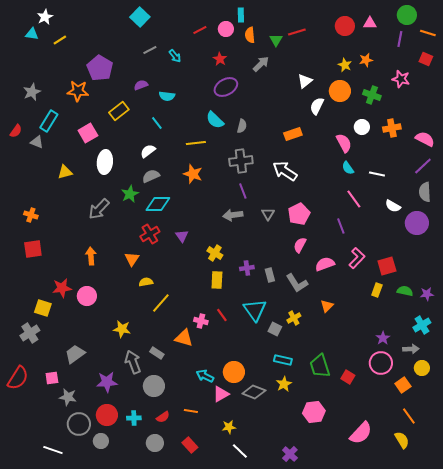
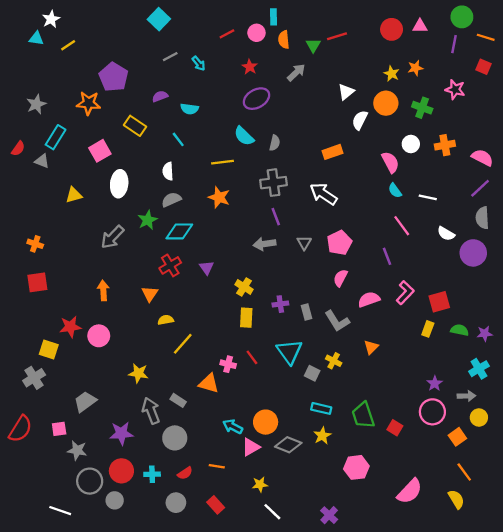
yellow rectangle: (119, 111) -> (135, 126), turned 72
white semicircle: (148, 151) -> (168, 171), turned -56
yellow cross: (294, 318) -> (334, 361), turned -32

